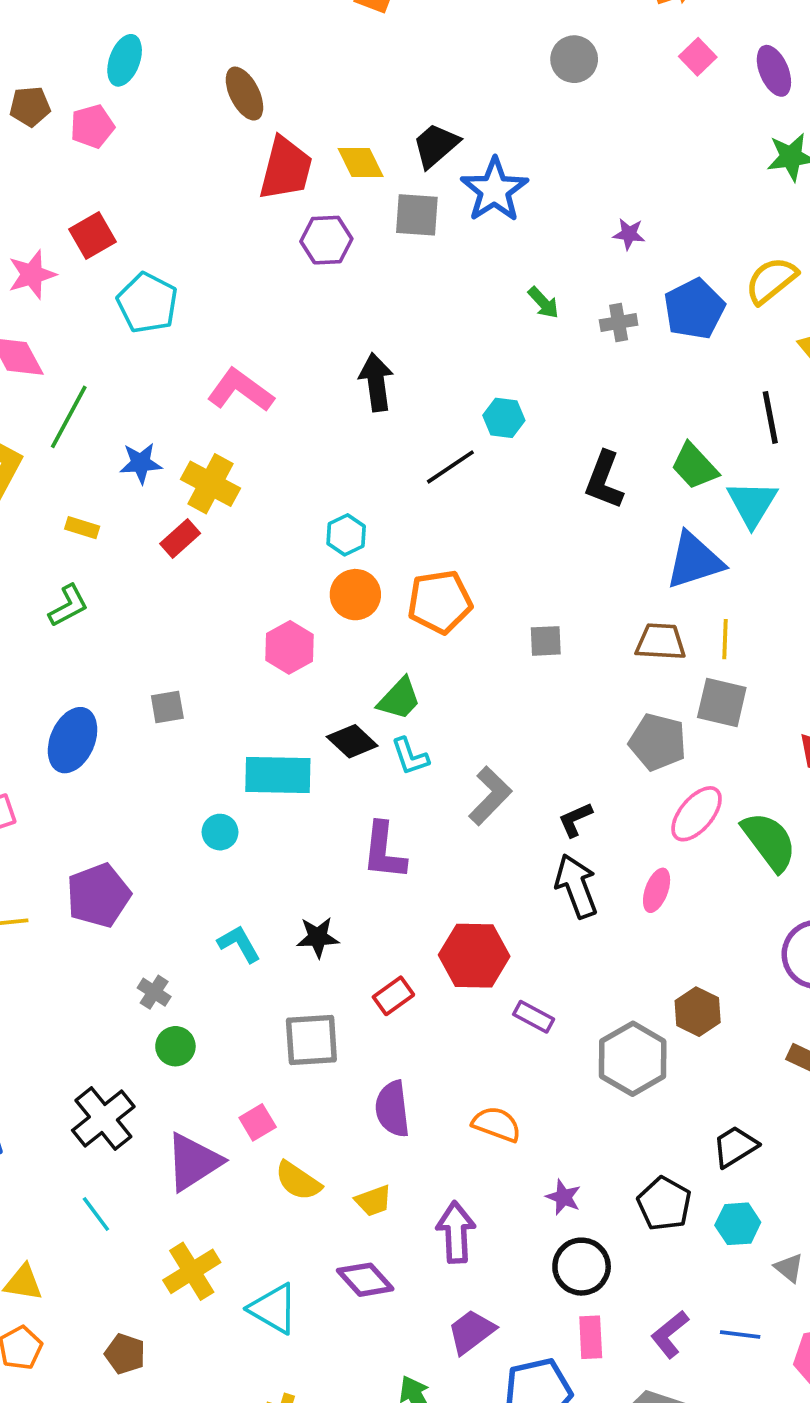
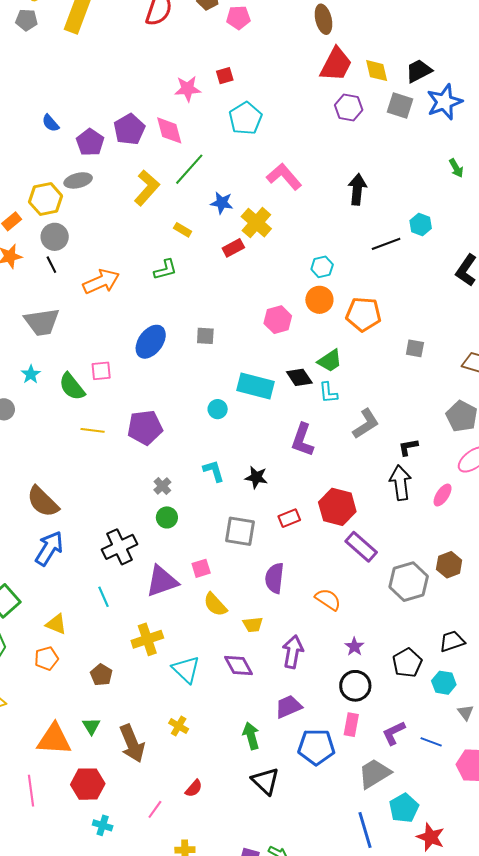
red square: (92, 236) -> (225, 76), size x0.7
purple rectangle: (534, 1017) -> (361, 547), size x1.5

